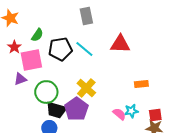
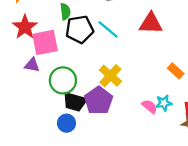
green semicircle: (37, 35) -> (65, 12), moved, turned -40
red star: (14, 47) -> (25, 27), size x1.5
purple triangle: (20, 79) -> (32, 65), turned 32
orange rectangle: (141, 84) -> (176, 71), turned 48

